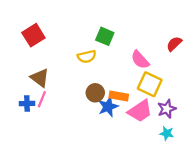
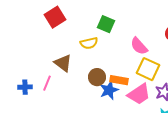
red square: (33, 35) -> (55, 17), moved
brown triangle: (40, 78) -> (63, 63), moved
blue cross: (27, 103) -> (25, 87), moved

